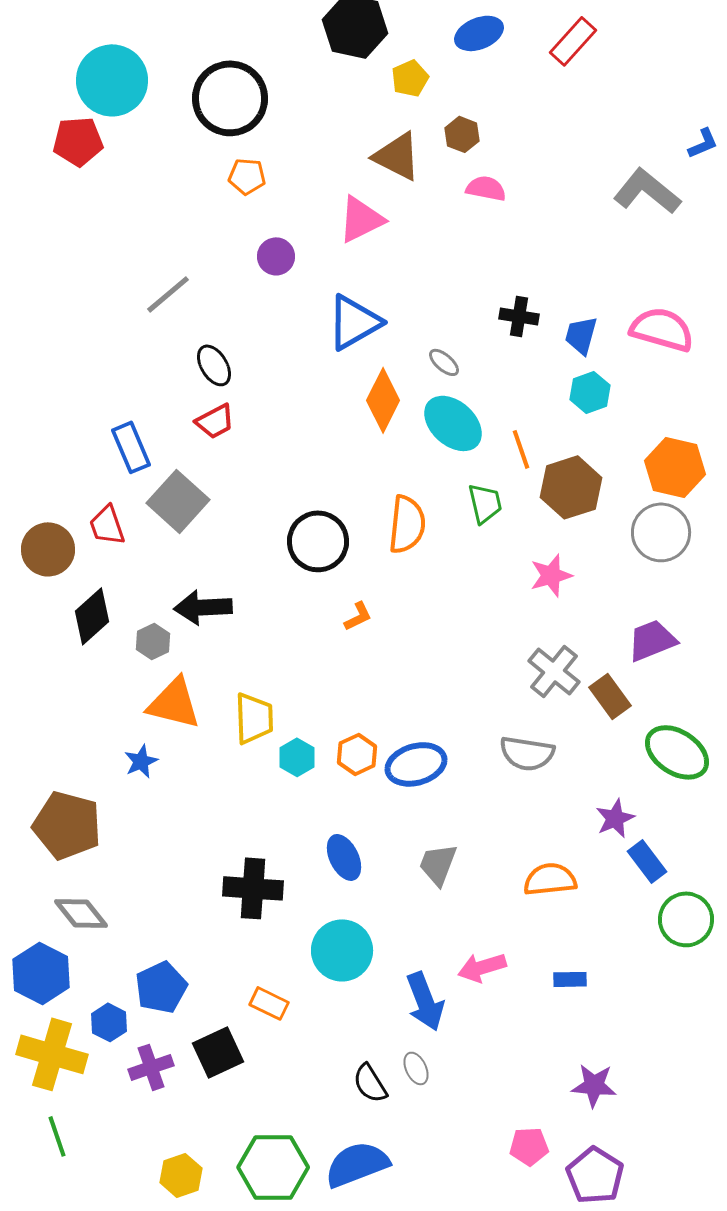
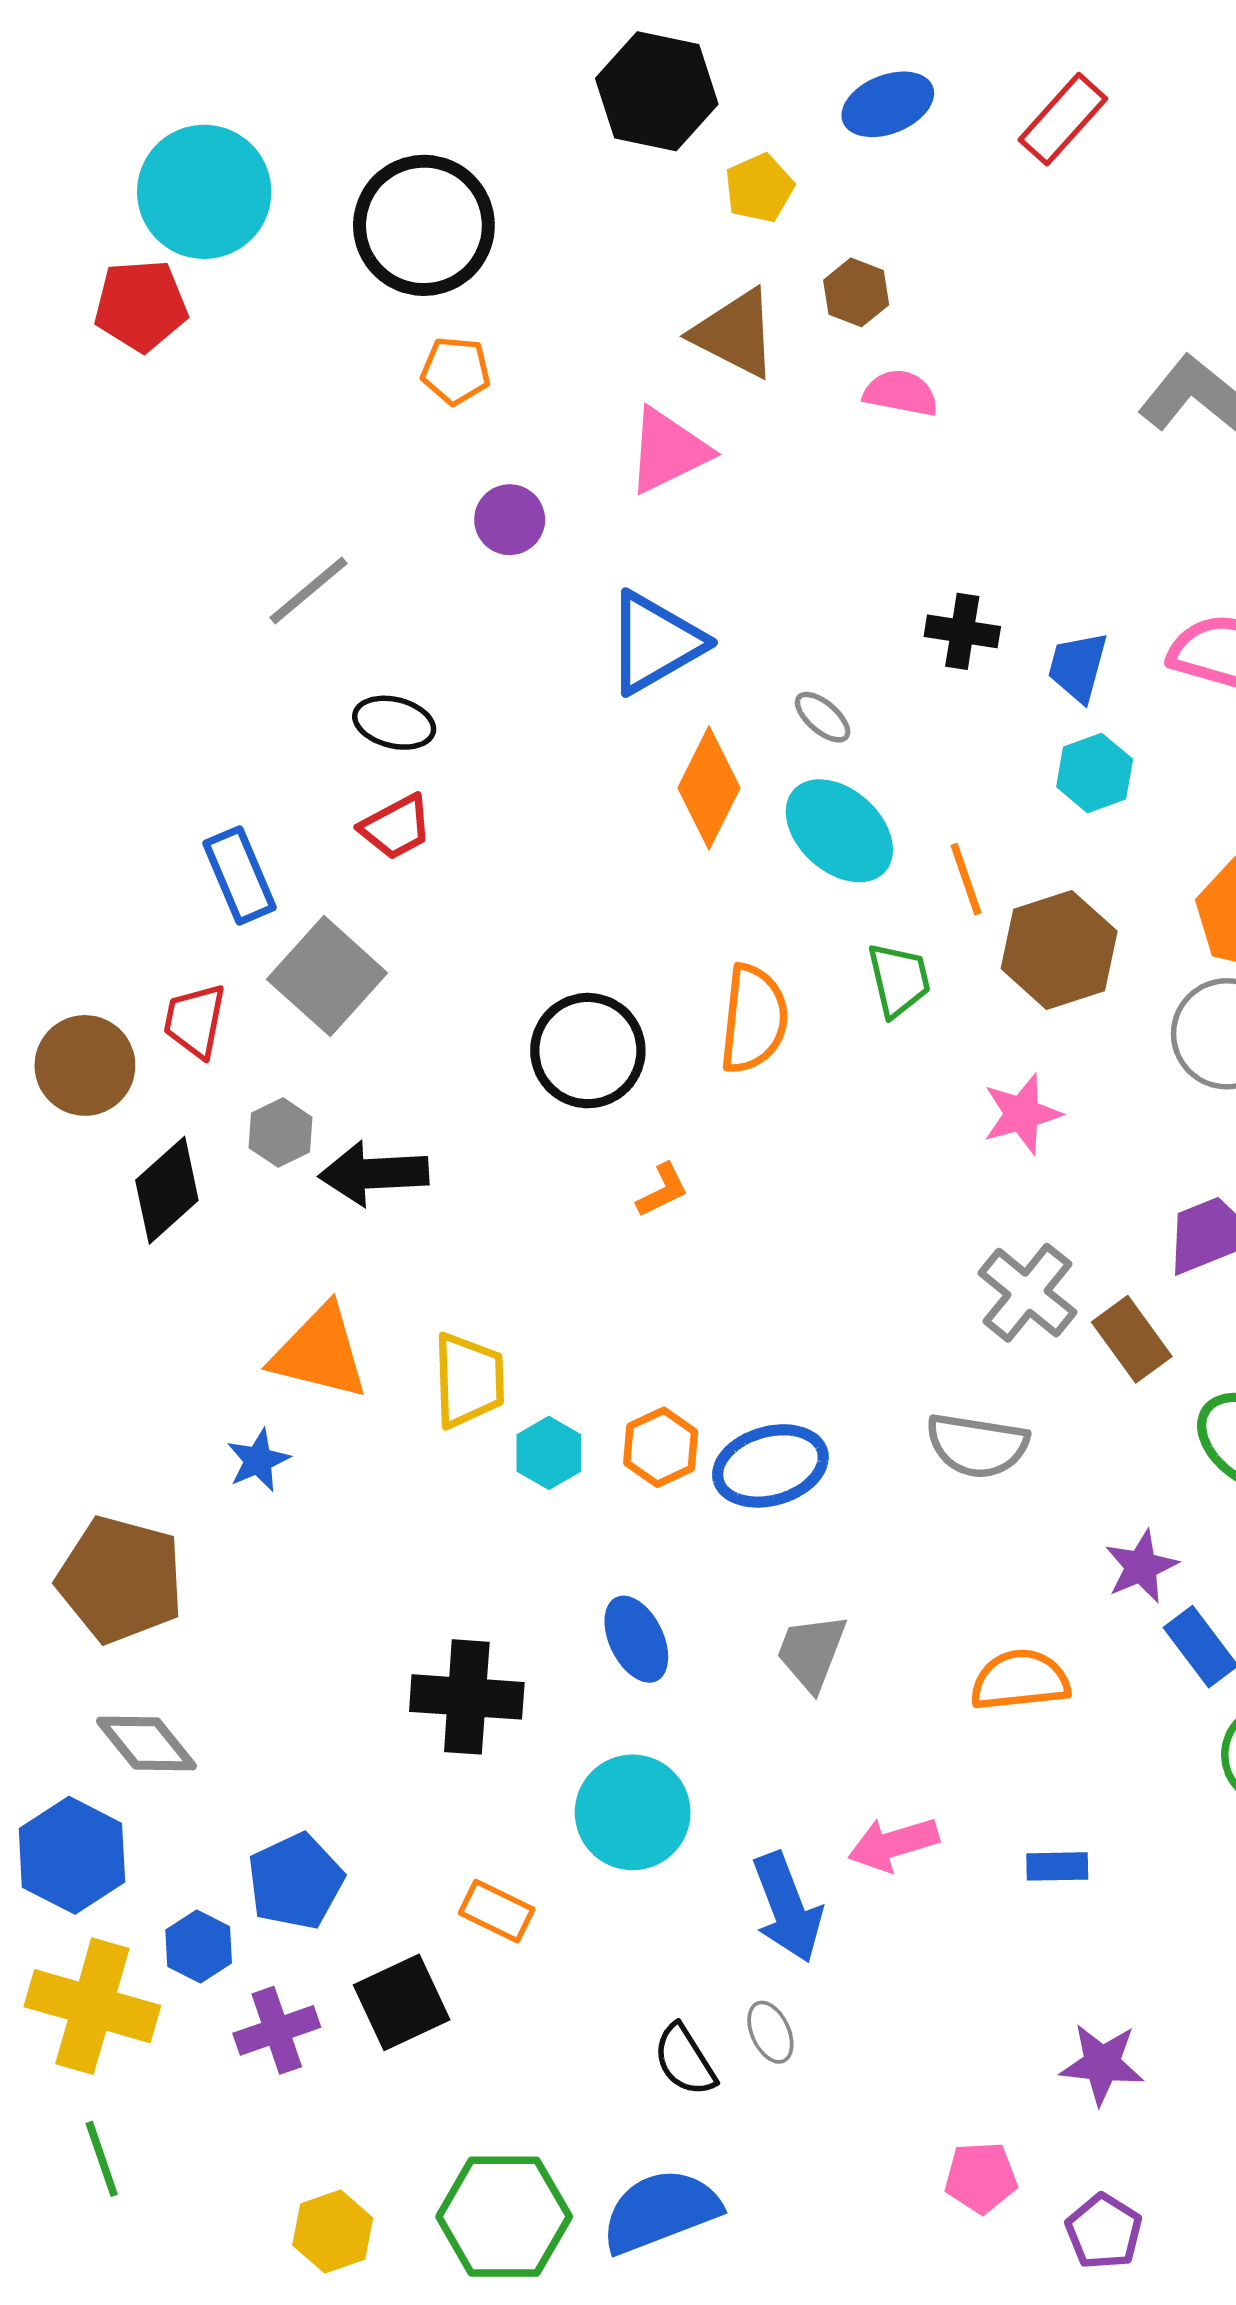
black ellipse: (214, 365) -> (394, 723), turned -45
red trapezoid: (107, 525) -> (195, 1021), turned 30
gray hexagon: (153, 641) -> (281, 1133), moved
purple pentagon: (595, 1175) -> (1104, 2232), size x0.7

